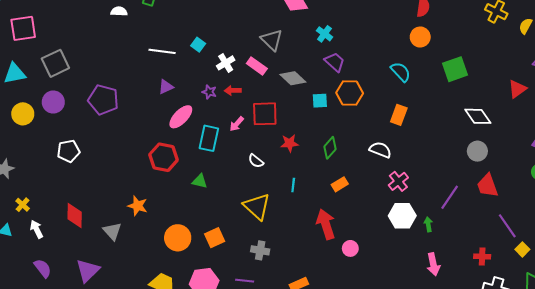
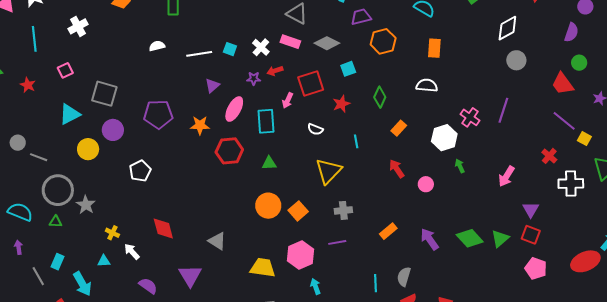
white semicircle: (119, 11) -> (157, 46), moved
pink square: (23, 28) -> (65, 70), size x0.6
cyan square: (198, 45) -> (230, 49), moved
purple trapezoid: (335, 62) -> (361, 17), turned -40
gray square: (55, 63) -> (104, 94), turned -32
cyan square: (320, 101) -> (348, 69), moved
white diamond: (478, 116) -> (507, 28), turned -68
pink cross: (398, 181) -> (470, 117), moved
red trapezoid: (488, 186) -> (563, 84), moved
orange star: (138, 206) -> (200, 125), moved
yellow triangle: (257, 207) -> (328, 171), turned 48
white hexagon: (402, 216) -> (444, 138), moved
red arrow: (326, 224) -> (397, 169), size x0.7
green arrow: (428, 224) -> (460, 166), moved
gray triangle: (112, 231) -> (217, 241), moved
orange circle: (178, 238) -> (268, 206), moved
red cross: (482, 256) -> (549, 156), turned -35
pink arrow: (433, 264) -> (506, 176), turned 60

